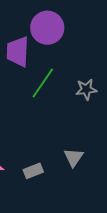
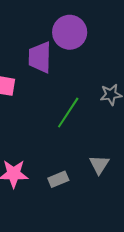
green line: (43, 83) -> (68, 113), moved

